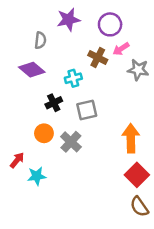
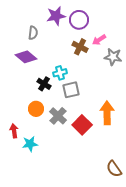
purple circle: (110, 24) -> (79, 20), moved
cyan cross: (73, 78) -> (60, 73), moved
black cross: (54, 103) -> (44, 84), turned -32
red arrow: (17, 160) -> (14, 131), turned -48
red square: (137, 175) -> (82, 125), moved

